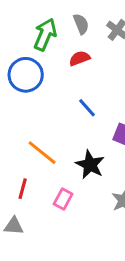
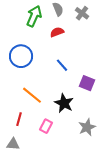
blue circle: (26, 75) -> (21, 56), moved

